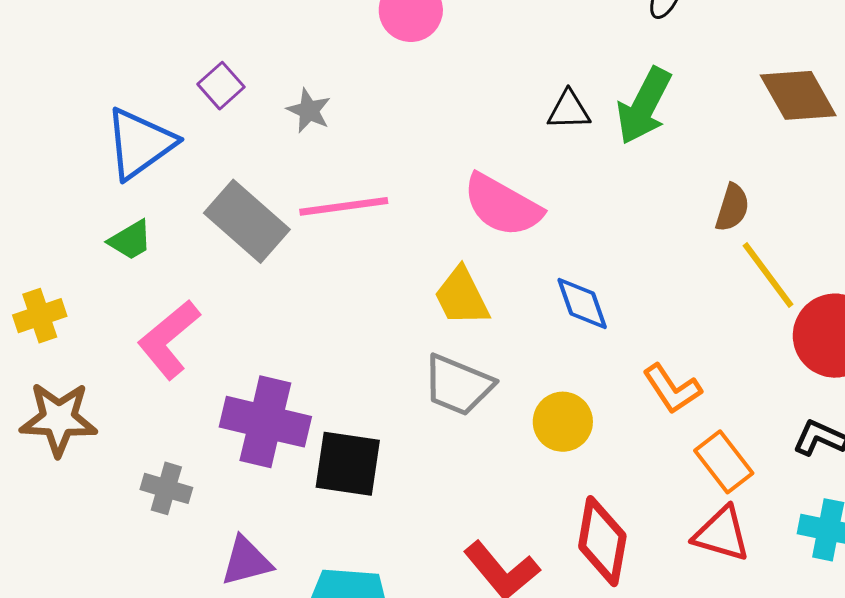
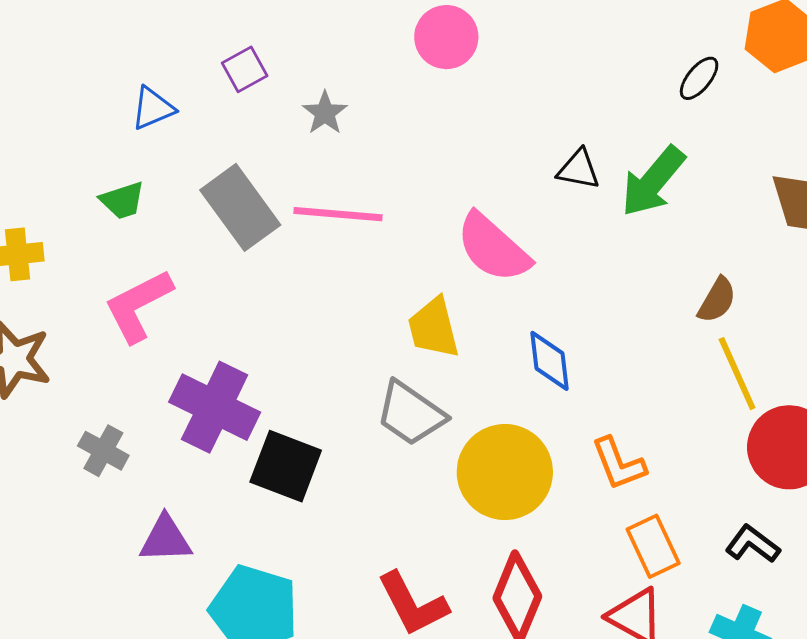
blue triangle: (140, 143) -> (153, 108), size x0.6
yellow circle: (563, 422) -> (505, 472), size x1.6

